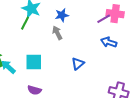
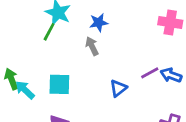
purple line: (104, 19) -> (150, 73), moved
blue arrow: (109, 42) -> (171, 75), moved

